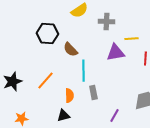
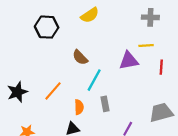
gray cross: (106, 22) -> (150, 17), moved
black hexagon: (47, 34) -> (47, 27), moved
cyan line: (83, 71) -> (94, 80), turned 30

